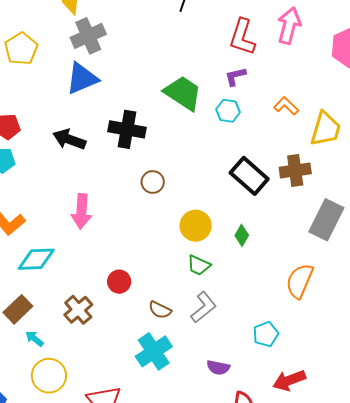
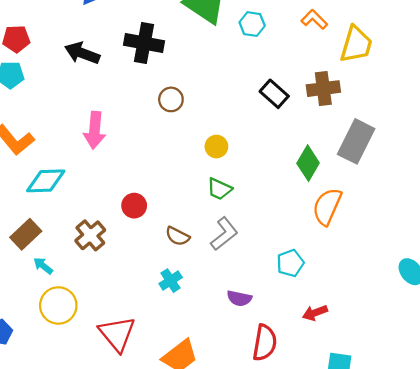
black rectangle: (249, 176) -> (274, 94), size x0.7
yellow circle: (196, 226) -> (216, 147), size x0.7
green diamond: (242, 235) -> (308, 163), moved, size x1.5
cyan cross: (154, 351) -> (171, 281), size x0.6
red arrow: (289, 380) -> (315, 313), size x0.7

